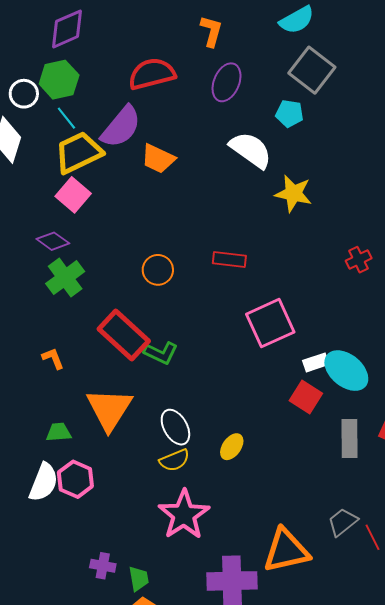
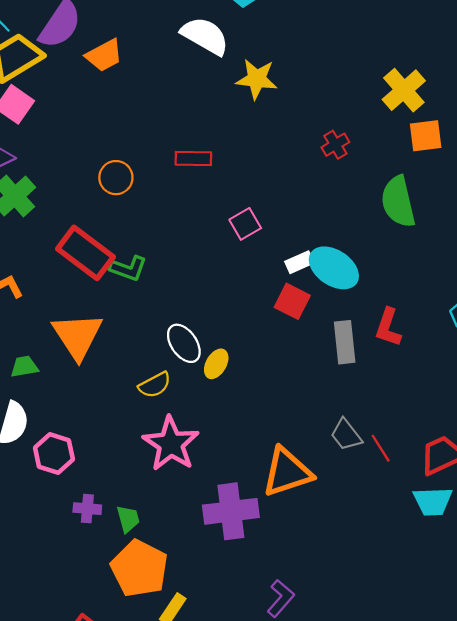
orange trapezoid: (158, 159) -> (104, 55), turned -48
pink square: (270, 323) -> (245, 224), size x0.6
white ellipse: (175, 427) -> (184, 343), moved
pink hexagon: (75, 479) -> (54, 454), moved
gray trapezoid: (343, 522) -> (346, 435), turned -84

